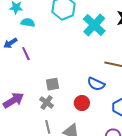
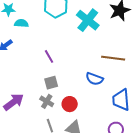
purple line: (26, 54) -> (49, 56), moved
red circle: (82, 103) -> (70, 104), moved

